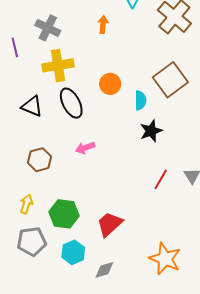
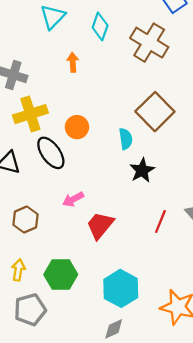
orange circle: (110, 84) -> (77, 127), moved
red trapezoid: (110, 224) -> (100, 225), moved
cyan hexagon: (73, 252) -> (121, 288), moved, size x1.4

